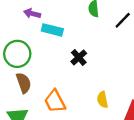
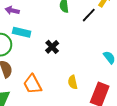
cyan rectangle: (52, 30) -> (22, 32), moved

